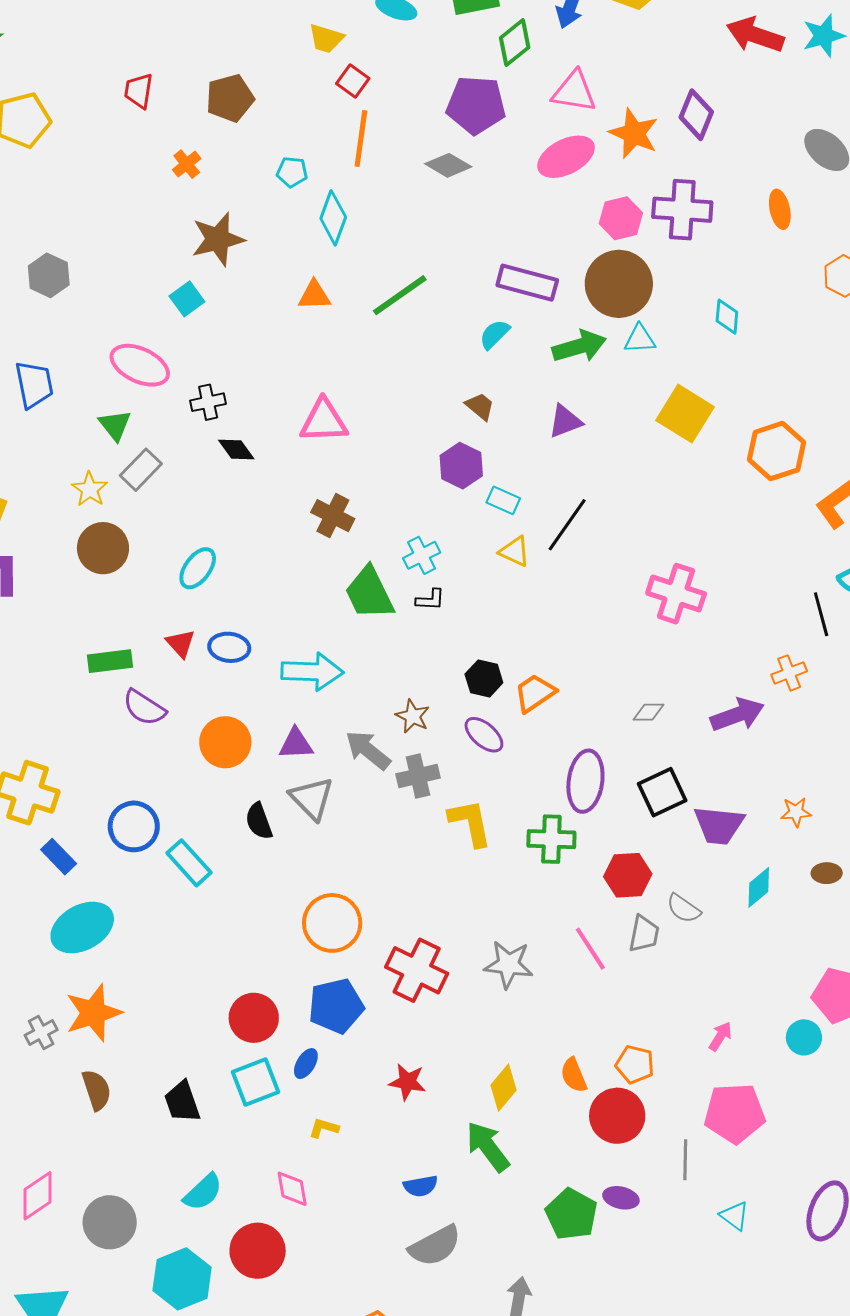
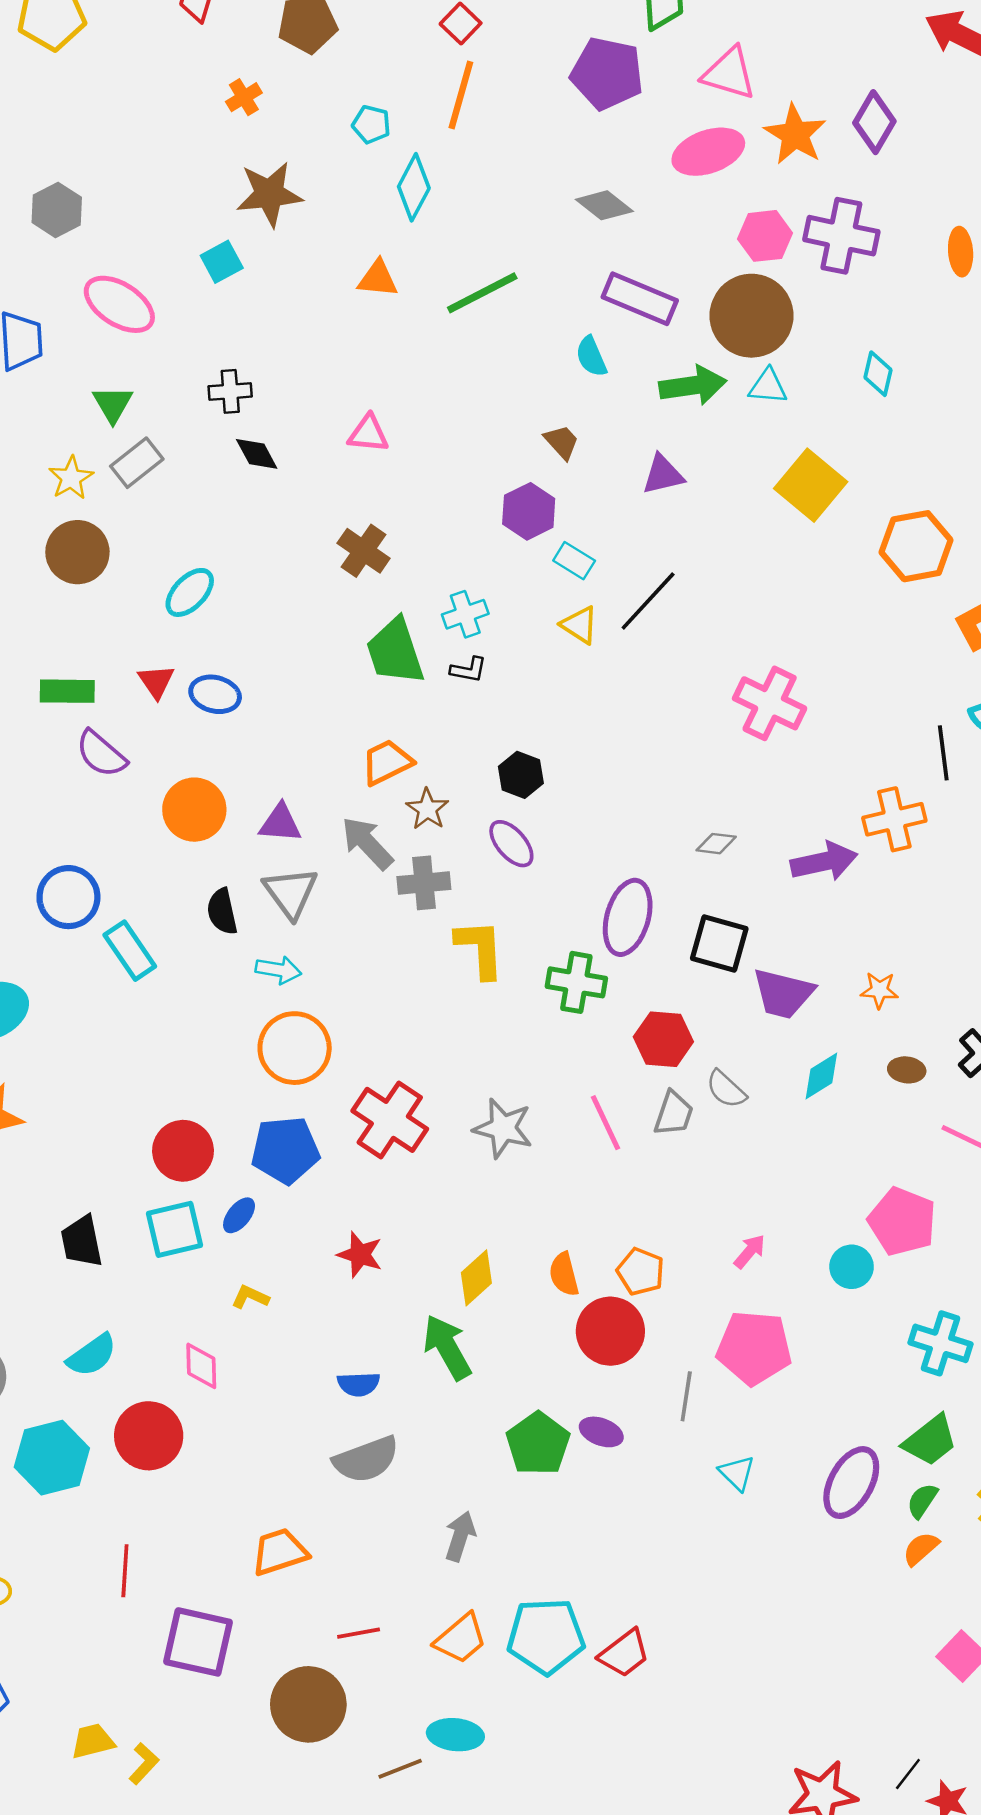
gray diamond: (448, 165) -> (604, 205), moved
cyan semicircle: (494, 334) -> (591, 357), turned -76
pink ellipse: (140, 365) -> (119, 304), moved
pink triangle: (324, 421) -> (368, 434), size x0.7
cyan arrow: (312, 672) -> (278, 970), moved, size x0.6
orange cross: (789, 673) -> (894, 819), size x1.4
orange trapezoid: (535, 693) -> (387, 762), moved
black square: (662, 792) -> (719, 944), turned 33

